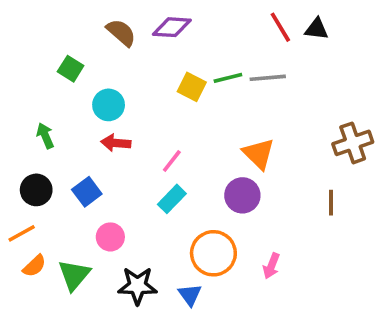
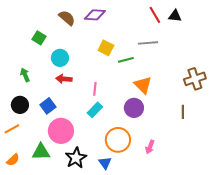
green line: (228, 78) -> (126, 60), moved
pink line: (172, 161) -> (95, 89), turned -32
pink circle: (110, 237) -> (61, 131), size x1.6
orange semicircle: (34, 266) -> (13, 160), moved
green triangle: (74, 275) -> (41, 152), turned 48
black star: (137, 286) -> (76, 158), turned -30

